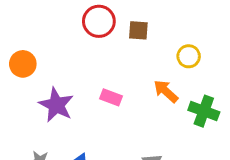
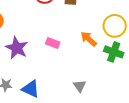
yellow circle: (189, 56) -> (115, 26), moved, size x1.5

